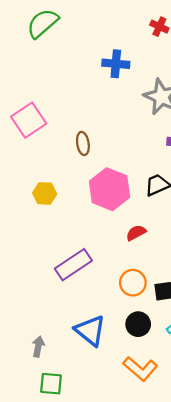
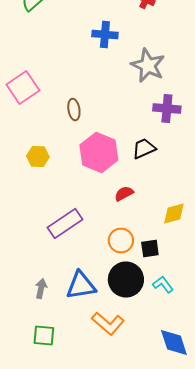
black circle: (138, 324) -> (126, 280), size x1.5
blue triangle: (90, 331) -> (81, 286), turned -48
gray arrow: (38, 346) -> (41, 288), moved
orange L-shape: (140, 369) -> (108, 324), moved

